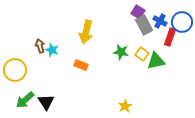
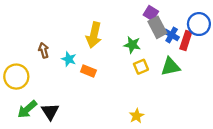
blue cross: (160, 21) -> (172, 35), moved
cyan star: (52, 50) -> (69, 59), moved
green star: (121, 52) -> (132, 45), moved
yellow square: (142, 54) -> (141, 67), moved, turned 32

